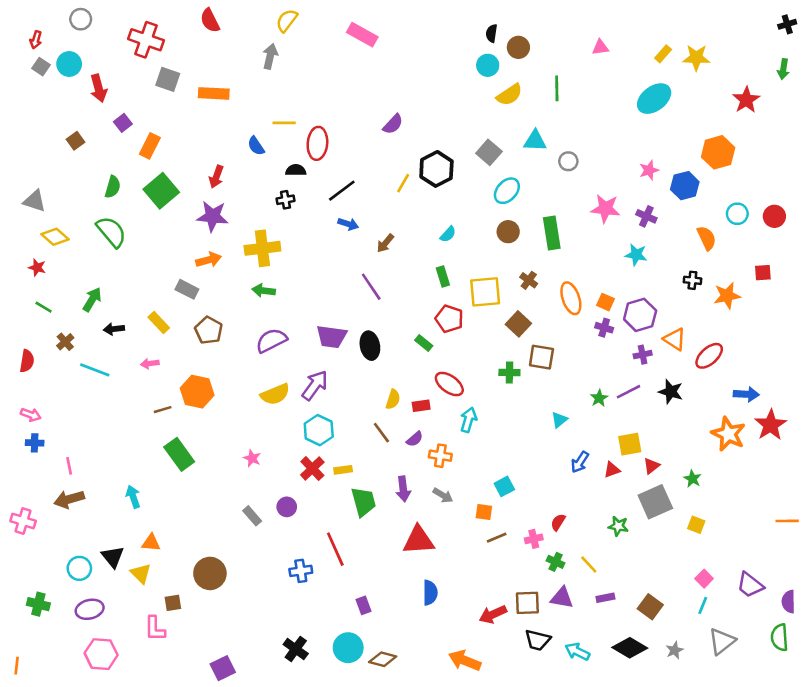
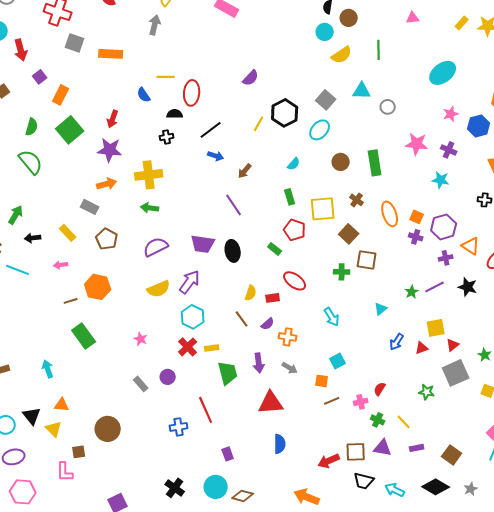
cyan ellipse: (654, 99) -> (443, 73), moved
cyan ellipse: (507, 191) -> (320, 130), moved
cyan arrow: (468, 420) -> (332, 317), moved, turned 132

